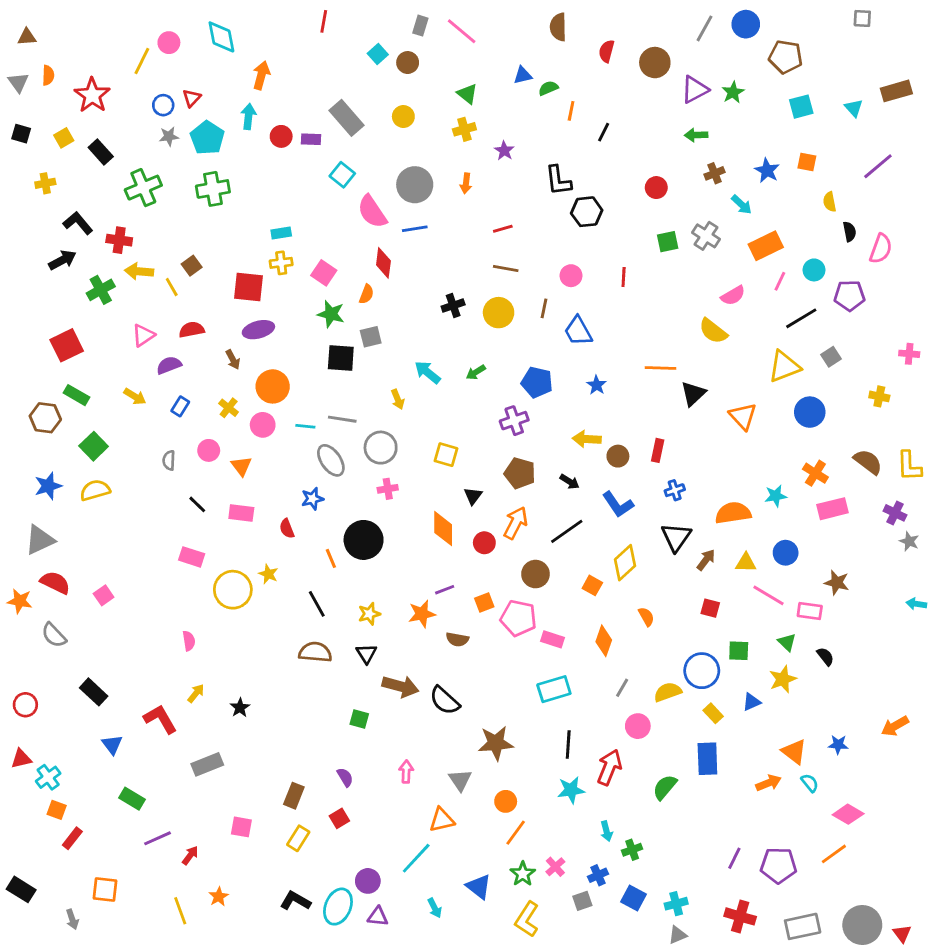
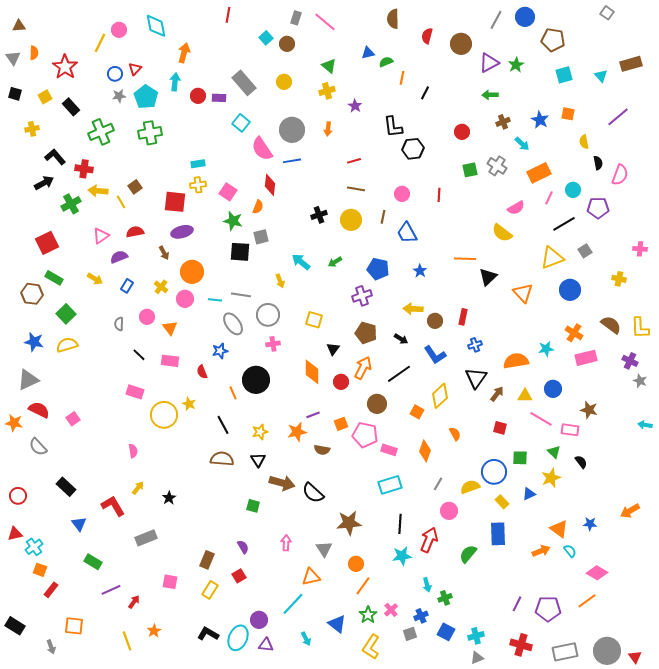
gray square: (862, 18) -> (607, 13), turned 32
blue star: (48, 486) -> (34, 342), turned 30

